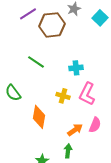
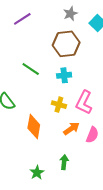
brown hexagon: (52, 25) -> (66, 44), moved
cyan cross: (76, 68) -> (64, 75), moved
orange arrow: (75, 130) -> (71, 129), moved

